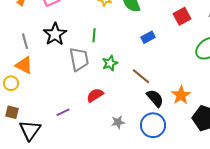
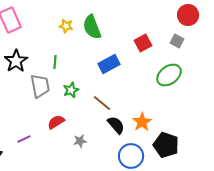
blue rectangle: (148, 37) -> (109, 64), size x1.5
gray star: (118, 122) -> (80, 141), moved
blue circle: (153, 125) -> (131, 156), moved

